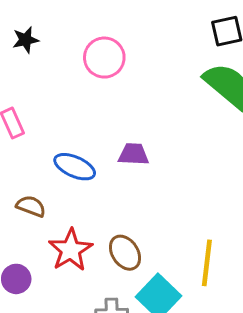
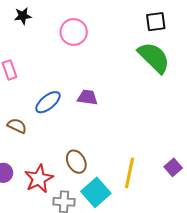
blue ellipse: (75, 167) -> (48, 102), turned -68
red star: (71, 250) -> (39, 179), moved

